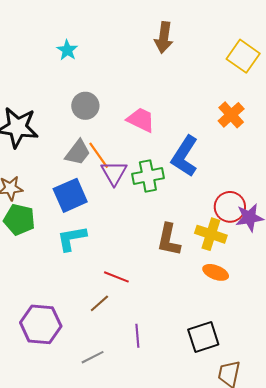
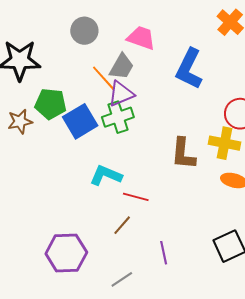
gray trapezoid: (78, 153) -> (122, 67), moved
purple triangle: (114, 173) -> (121, 94), turned 44
green cross: (148, 176) -> (118, 117), moved
green pentagon: (19, 220) -> (51, 104), moved
cyan L-shape: (72, 238) -> (106, 175), moved, turned 40

